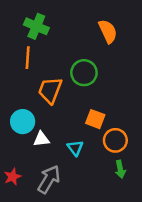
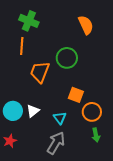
cyan circle: (23, 122) -> (13, 111), moved
white triangle: (41, 139) -> (33, 111), turned -32
gray arrow: (49, 179) -> (56, 143), moved

